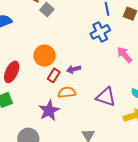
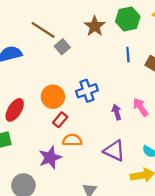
blue cross: (100, 32) -> (87, 91), moved
purple arrow: (74, 69) -> (117, 112), moved, turned 80

